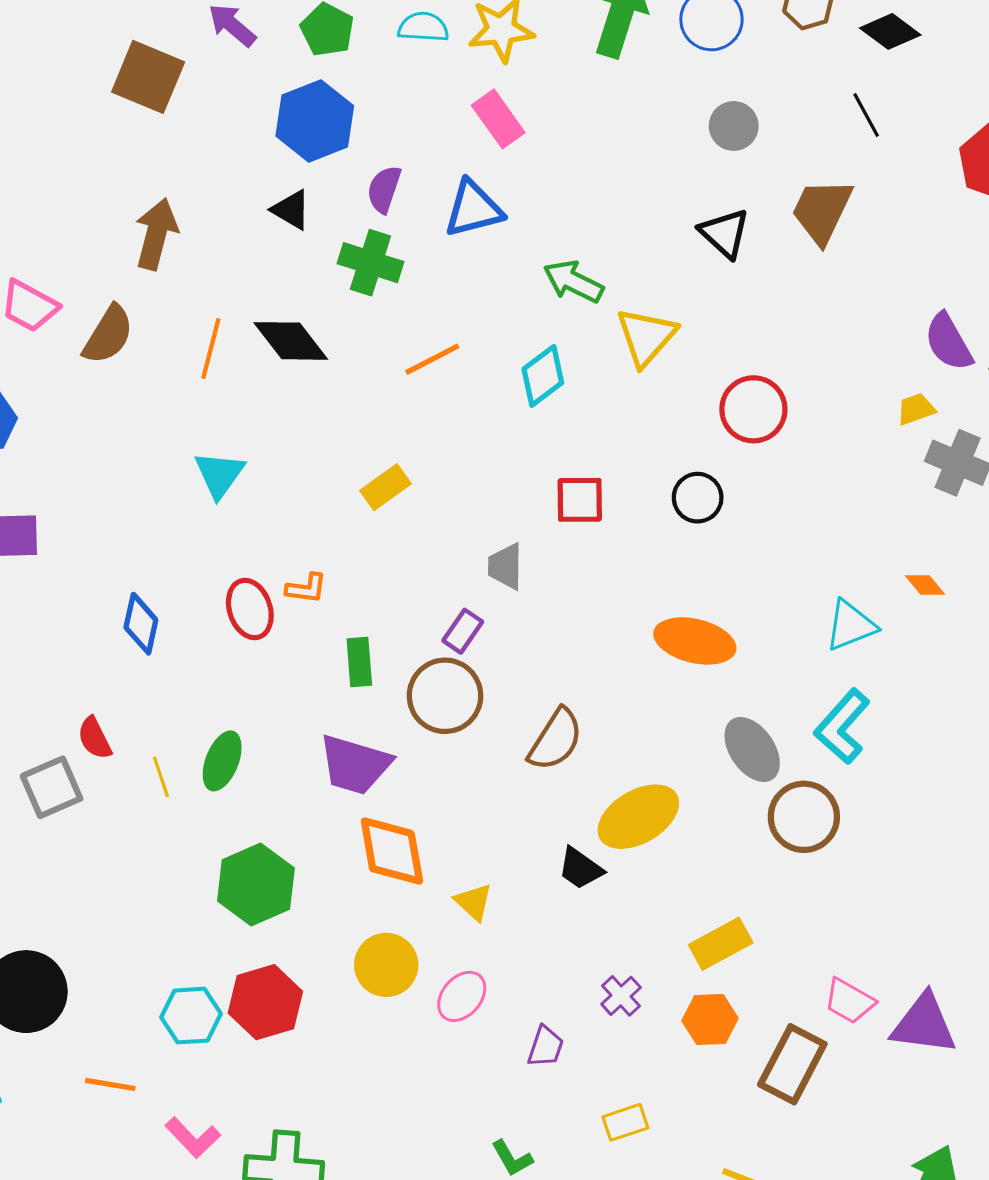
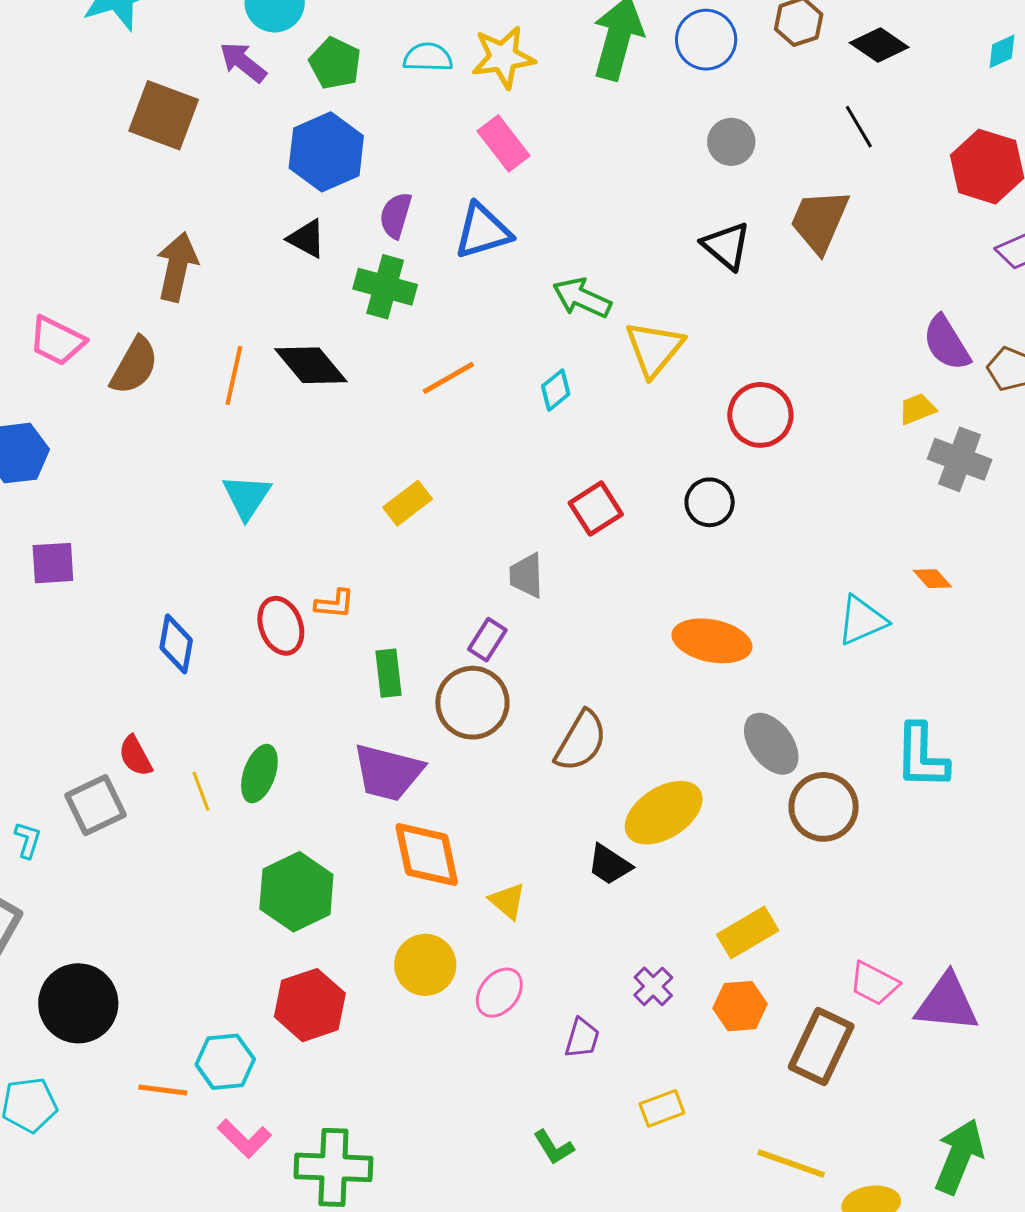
cyan diamond: (543, 376) -> (556, 390), size x0.7
red square: (580, 500) -> (596, 509), turned -30
cyan L-shape: (842, 726) -> (922, 756), moved, turned -38
cyan hexagon: (191, 1016) -> (225, 1062), moved

